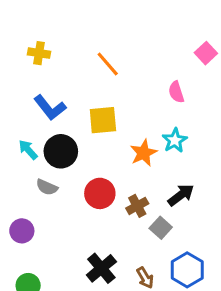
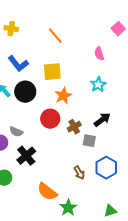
orange star: (144, 153) -> (63, 96), moved
gray semicircle: (47, 187) -> (16, 132), moved
gray square: (161, 228) -> (89, 141), turned -32
black cross: (101, 268) -> (26, 156), moved

